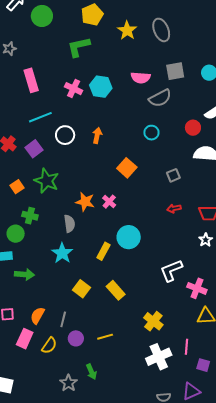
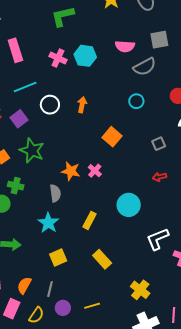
cyan circle: (129, 237) -> (129, 205), moved
yellow square: (82, 289) -> (58, 257), moved, turned 30

